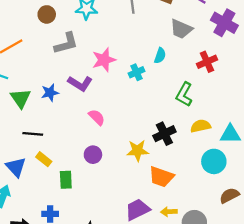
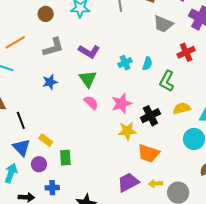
gray L-shape: (66, 43) -> (53, 47), moved
cyan semicircle: (160, 56) -> (147, 64), moved
pink star: (104, 60) -> (121, 103), moved
purple L-shape: (80, 83) -> (89, 51), moved
green triangle: (21, 98) -> (88, 79), moved
black line: (33, 134) -> (21, 120), moved, turned 66
purple circle: (93, 155) -> (39, 164), moved

